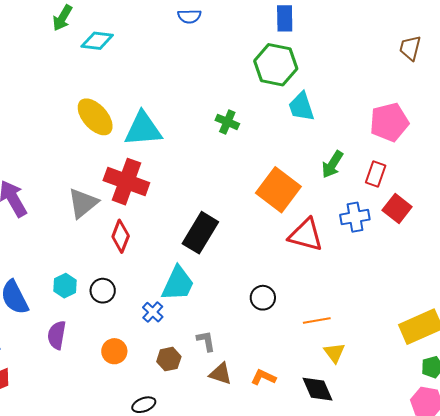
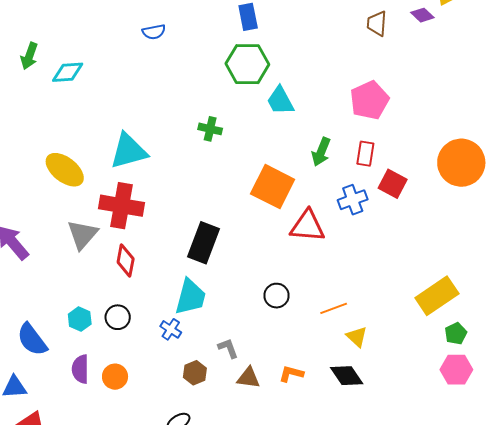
yellow ellipse: (95, 117) -> (65, 170), moved
orange circle: (114, 351) -> (115, 377), moved

